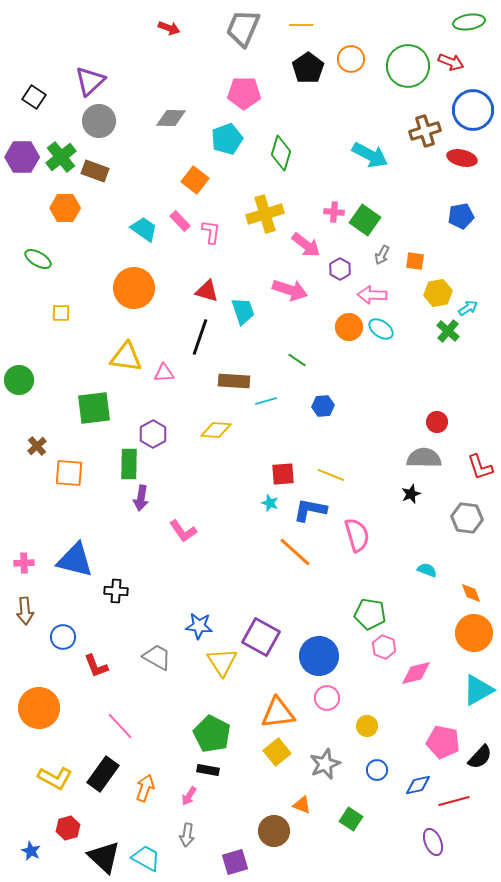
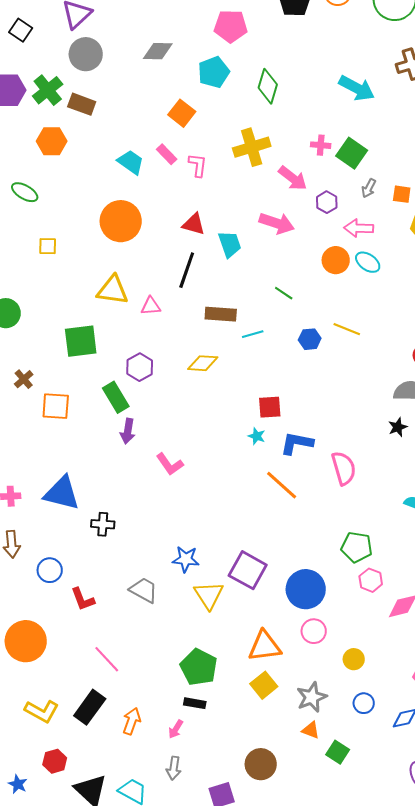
green rectangle: (129, 464) -> (116, 397), turned -32
yellow line: (331, 475) -> (347, 329), moved
orange triangle: (302, 805) -> (311, 730), moved

